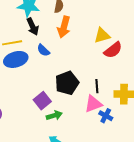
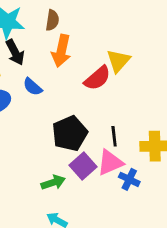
yellow triangle: (102, 35) -> (118, 61), turned -30
red semicircle: (113, 50) -> (97, 78), moved
purple square: (42, 101) -> (83, 166), moved

